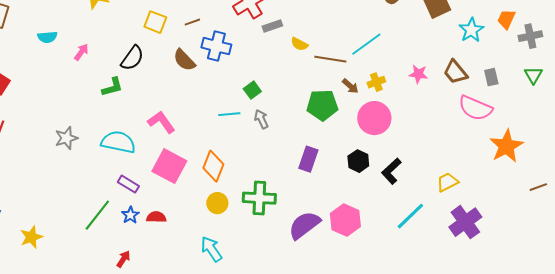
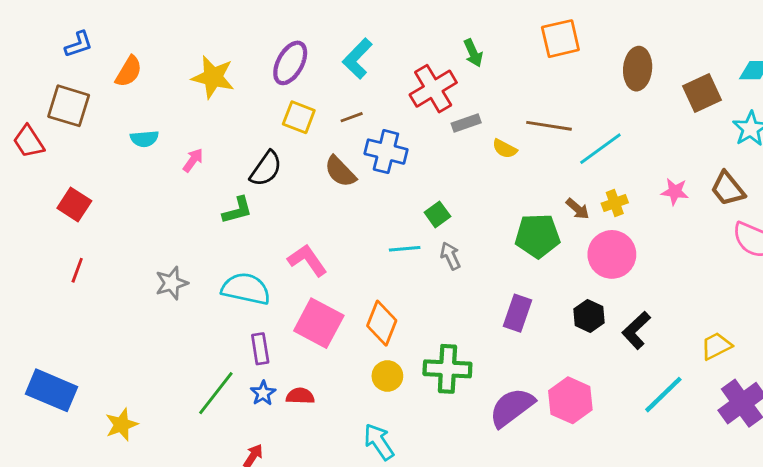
brown line: (330, 59) -> (549, 126), moved
purple rectangle: (128, 184) -> (260, 349), turned 50

